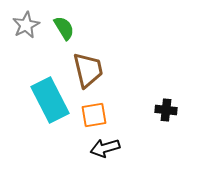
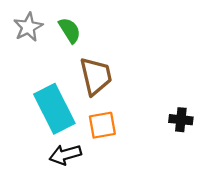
black arrow: (105, 148) -> (65, 155), moved

